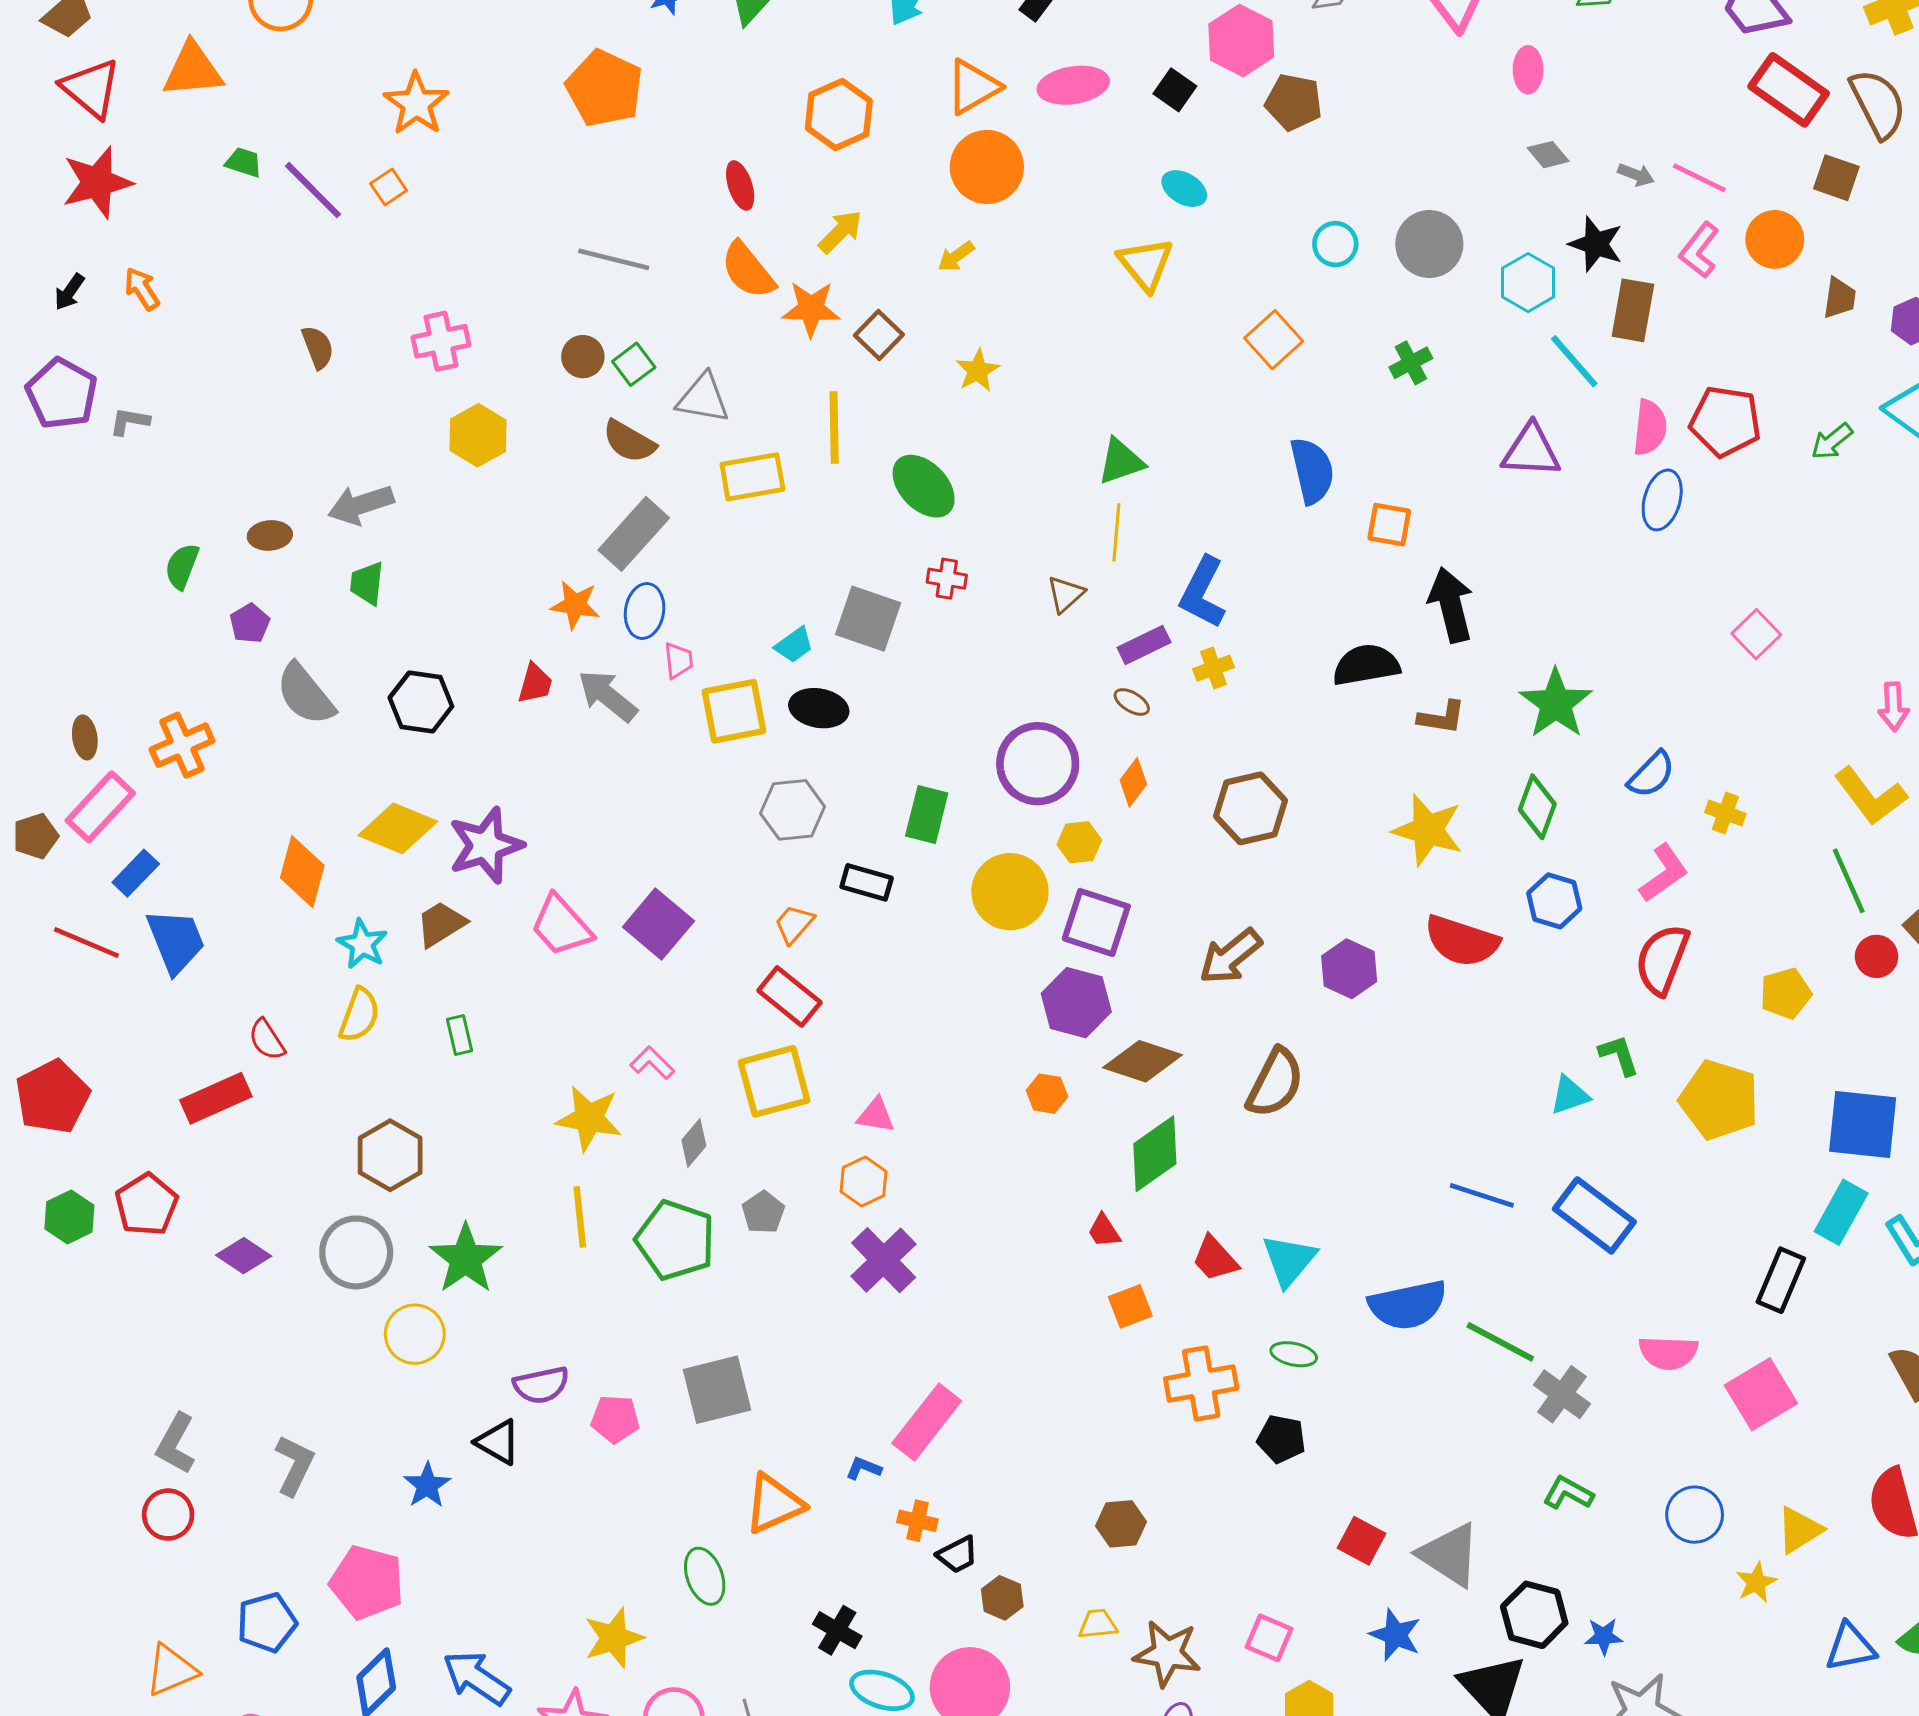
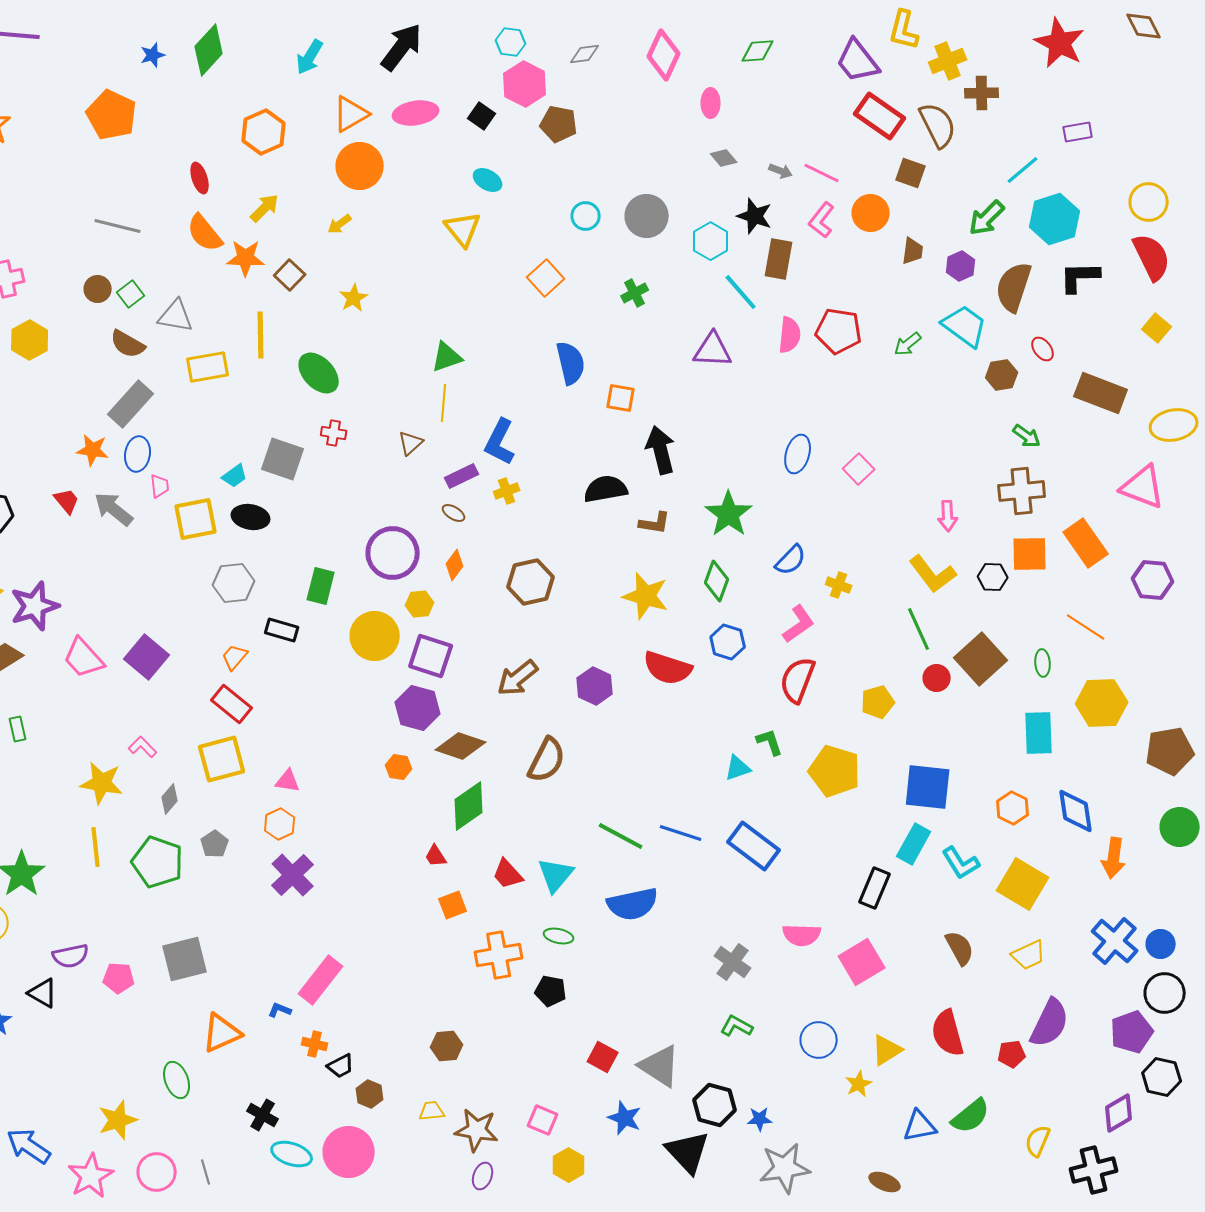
blue ellipse: (1662, 500) -> (798, 454), moved
red trapezoid: (535, 683) -> (67, 501), turned -56
green line: (1500, 1342) -> (621, 836), moved

